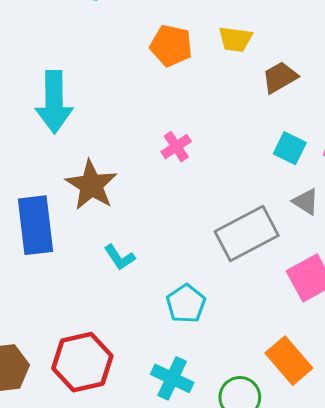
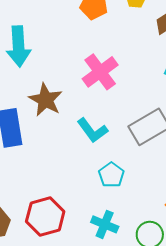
pink cross: (176, 147) -> (100, 72), size x1.8
cyan L-shape: (120, 257) -> (92, 130), moved, size x1.5

